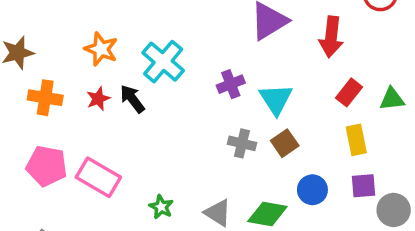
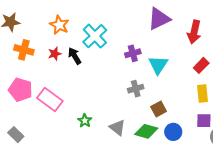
gray cross: (242, 143) -> (136, 89), turned -35
brown square: (285, 143) -> (159, 109), moved
blue circle: (312, 190) -> (173, 132), moved

